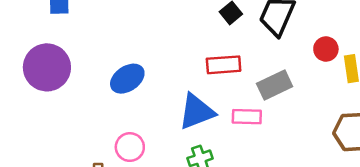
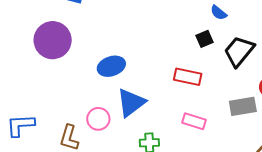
gray rectangle: (275, 85) -> (243, 106), moved
blue triangle: (197, 112) -> (131, 103), moved, turned -32

